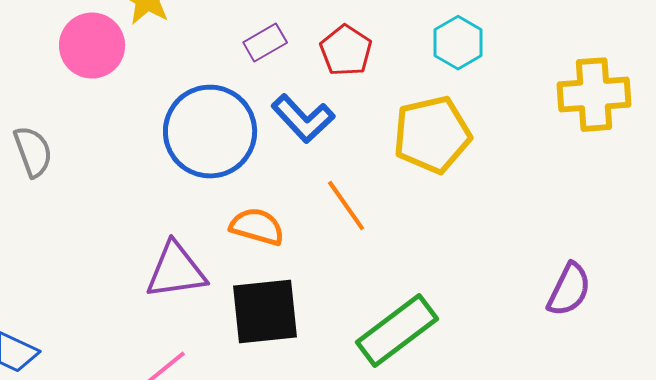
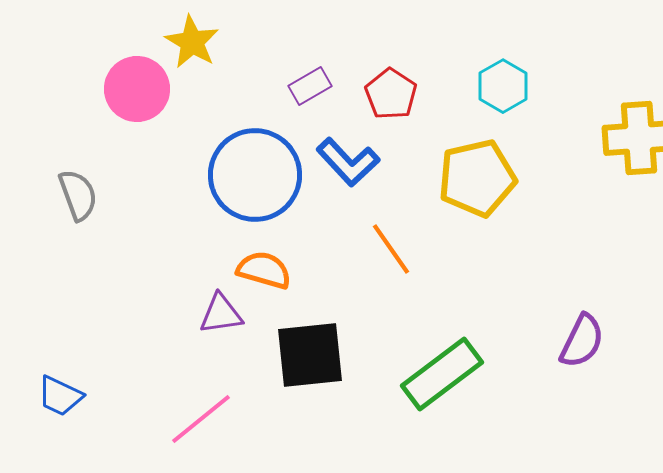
orange semicircle: (257, 227) -> (264, 270), moved
purple triangle: (176, 271) -> (221, 314), size x0.7
purple semicircle: (569, 290) -> (582, 341), moved

